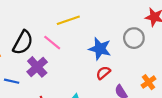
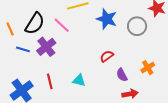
blue star: (100, 49) -> (107, 19), moved
blue line: (12, 81) -> (23, 49), moved

